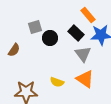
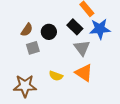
gray square: (35, 27) -> (33, 48), moved
brown semicircle: (14, 50) -> (27, 30), moved

